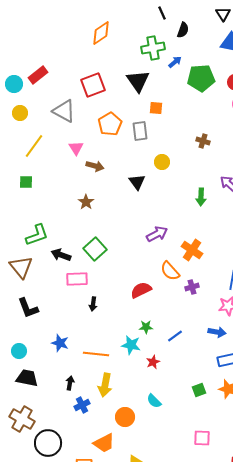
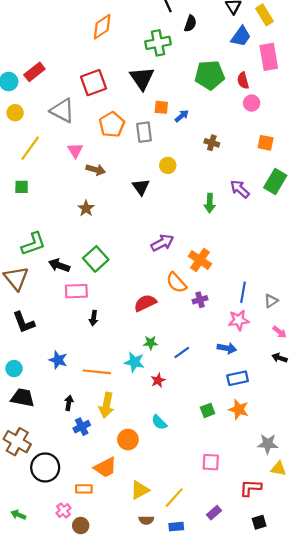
blue arrow: (175, 62) -> (182, 116), moved

